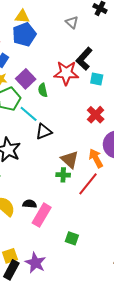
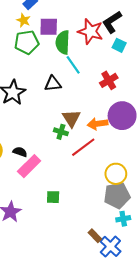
purple square: (26, 79) -> (49, 27), turned 30
green semicircle: (43, 90) -> (63, 42), size x1.6
cyan line: (29, 114) -> (73, 65), moved
orange arrow: (96, 158) -> (98, 124), turned -84
green square: (72, 238) -> (53, 197), turned -32

